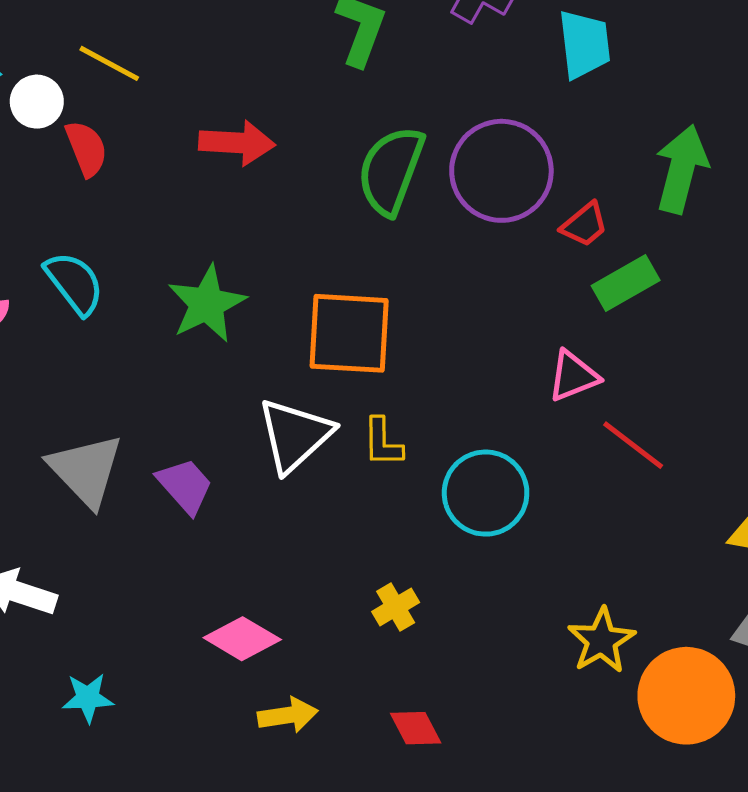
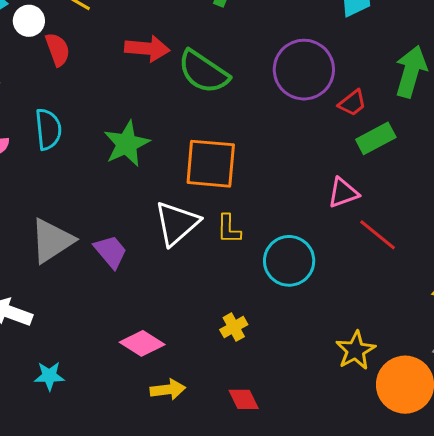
green semicircle: (391, 171) -> (203, 72), moved, turned -78
cyan semicircle: (74, 283) -> (48, 129), turned 30
gray triangle: (86, 470) -> (52, 241), turned 39

